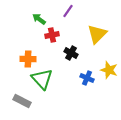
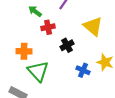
yellow triangle: (97, 34) -> (93, 26), turned -35
black cross: (71, 53) -> (67, 45), turned 32

